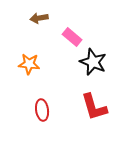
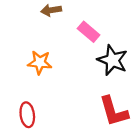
red ellipse: (42, 110) -> (27, 115), moved

